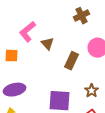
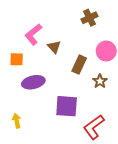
purple ellipse: (15, 90) -> (33, 82), moved
brown star: (92, 91) -> (100, 81), moved

